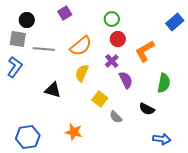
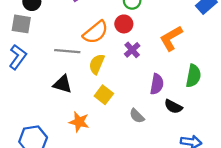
red circle: (118, 39) -> (124, 24), moved
gray line: (44, 49) -> (67, 51), moved
purple semicircle: (126, 80) -> (157, 84), moved, turned 36
yellow square: (100, 99) -> (104, 95), moved
orange star: (74, 132) -> (79, 122), moved

